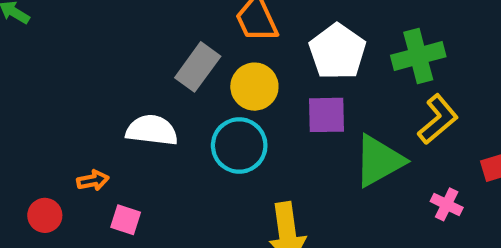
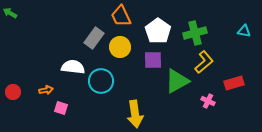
cyan circle: (239, 146) -> (101, 81), moved
red circle: (45, 215) -> (13, 92), moved

